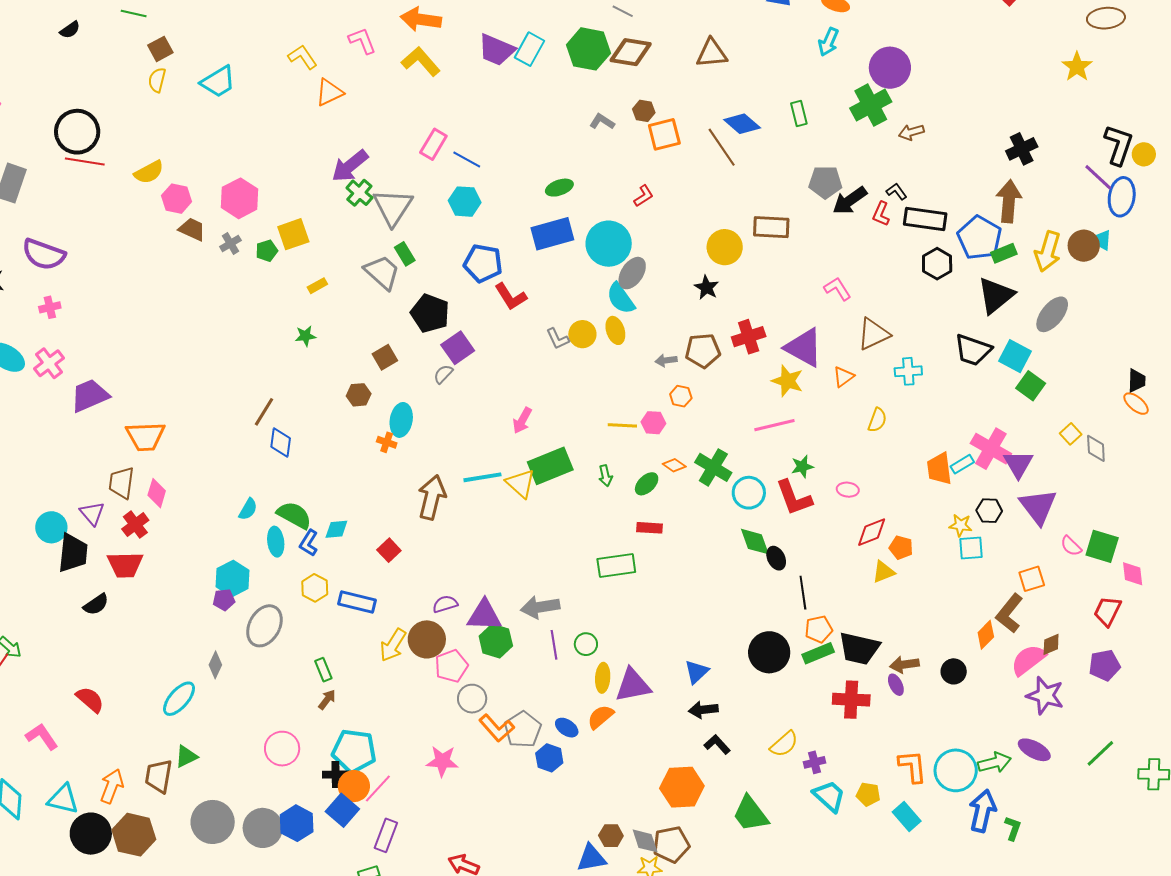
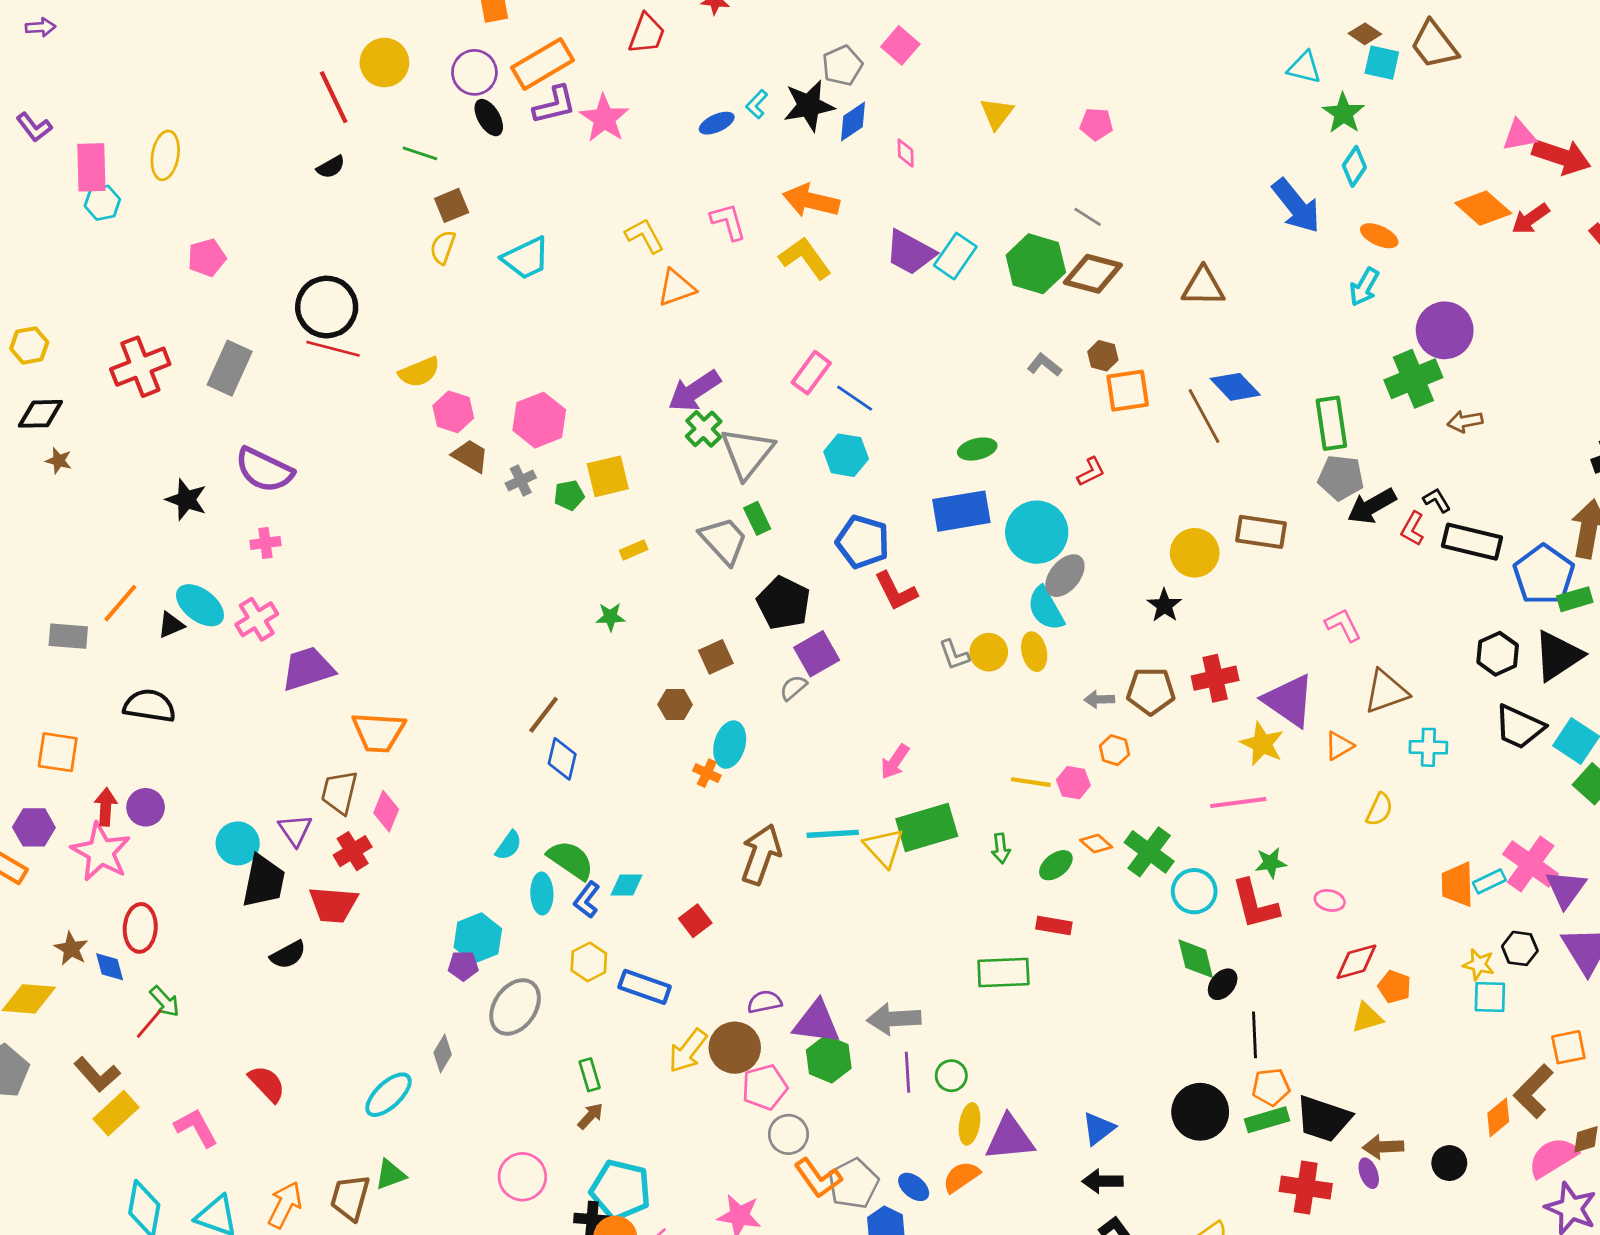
green rectangle: (799, 114) -> (1331, 423), moved, size x1.5
black hexagon: (937, 264) -> (1498, 654), moved
black ellipse: (776, 558) -> (1223, 984), turned 60

